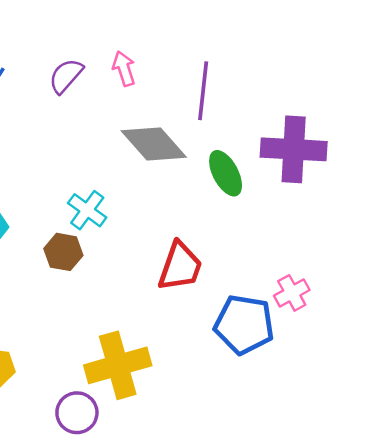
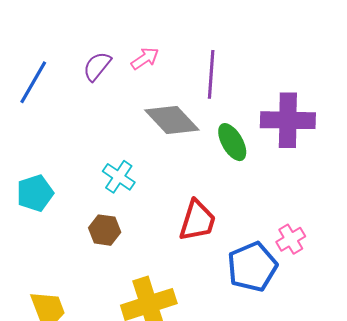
pink arrow: (124, 69) -> (145, 58), turned 76
brown hexagon: (63, 252) -> (105, 230), moved
blue pentagon: (244, 325) -> (252, 267), turned -30

